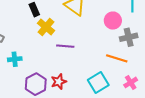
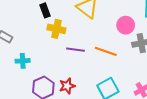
yellow cross: (46, 27) -> (56, 29), turned -30
orange line: (117, 58) -> (106, 51), moved

